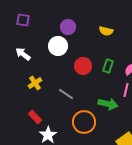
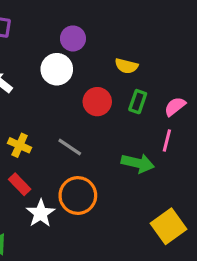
yellow semicircle: (106, 31) -> (126, 66), moved
yellow cross: (35, 83) -> (20, 145), moved, turned -32
orange circle: (84, 122) -> (78, 195), moved

